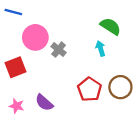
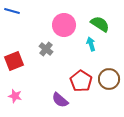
pink circle: (35, 37) -> (64, 25), moved
gray cross: (59, 50) -> (46, 49), moved
purple semicircle: (44, 103) -> (60, 100), moved

